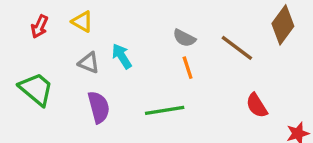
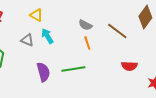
yellow triangle: (82, 22) -> (36, 15), moved
red semicircle: (257, 105) -> (129, 66), turned -56
purple semicircle: (99, 107) -> (43, 72), moved

